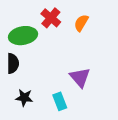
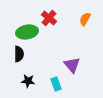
orange semicircle: (81, 23) -> (85, 19), moved

